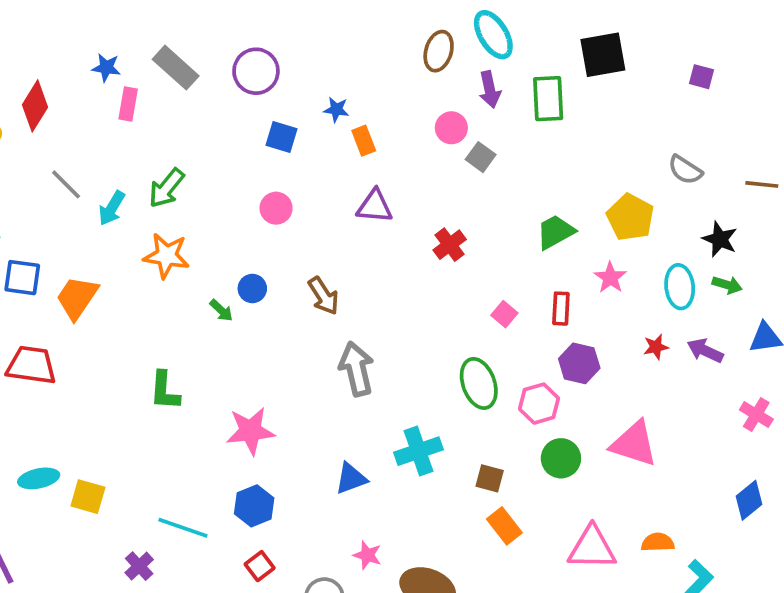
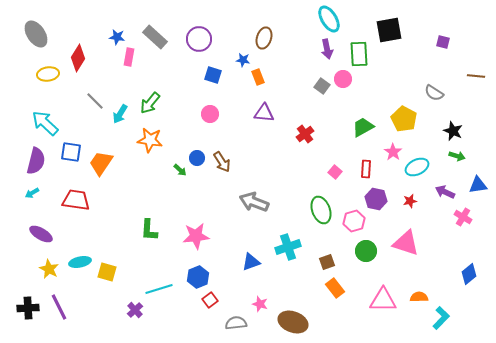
brown ellipse: (439, 51) -> (264, 38), moved
pink circle: (451, 128) -> (343, 79), moved
brown line: (762, 184) -> (476, 76), moved
cyan ellipse: (680, 287) -> (417, 167), moved, turned 70
brown arrow: (324, 296) -> (222, 162), moved
red star: (656, 347) -> (410, 201), moved
gray arrow: (356, 369) -> (254, 202), turned -56
green L-shape: (165, 391) -> (149, 230), moved
pink cross: (756, 415) -> (463, 217), moved
brown square: (490, 478) -> (327, 262), turned -35
cyan line: (183, 528) -> (159, 289), turned -36
red square: (260, 566) -> (210, 300), moved

